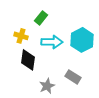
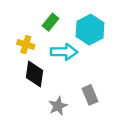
cyan hexagon: (82, 40) -> (90, 30), moved
gray rectangle: (73, 77) -> (90, 95), turned 35

